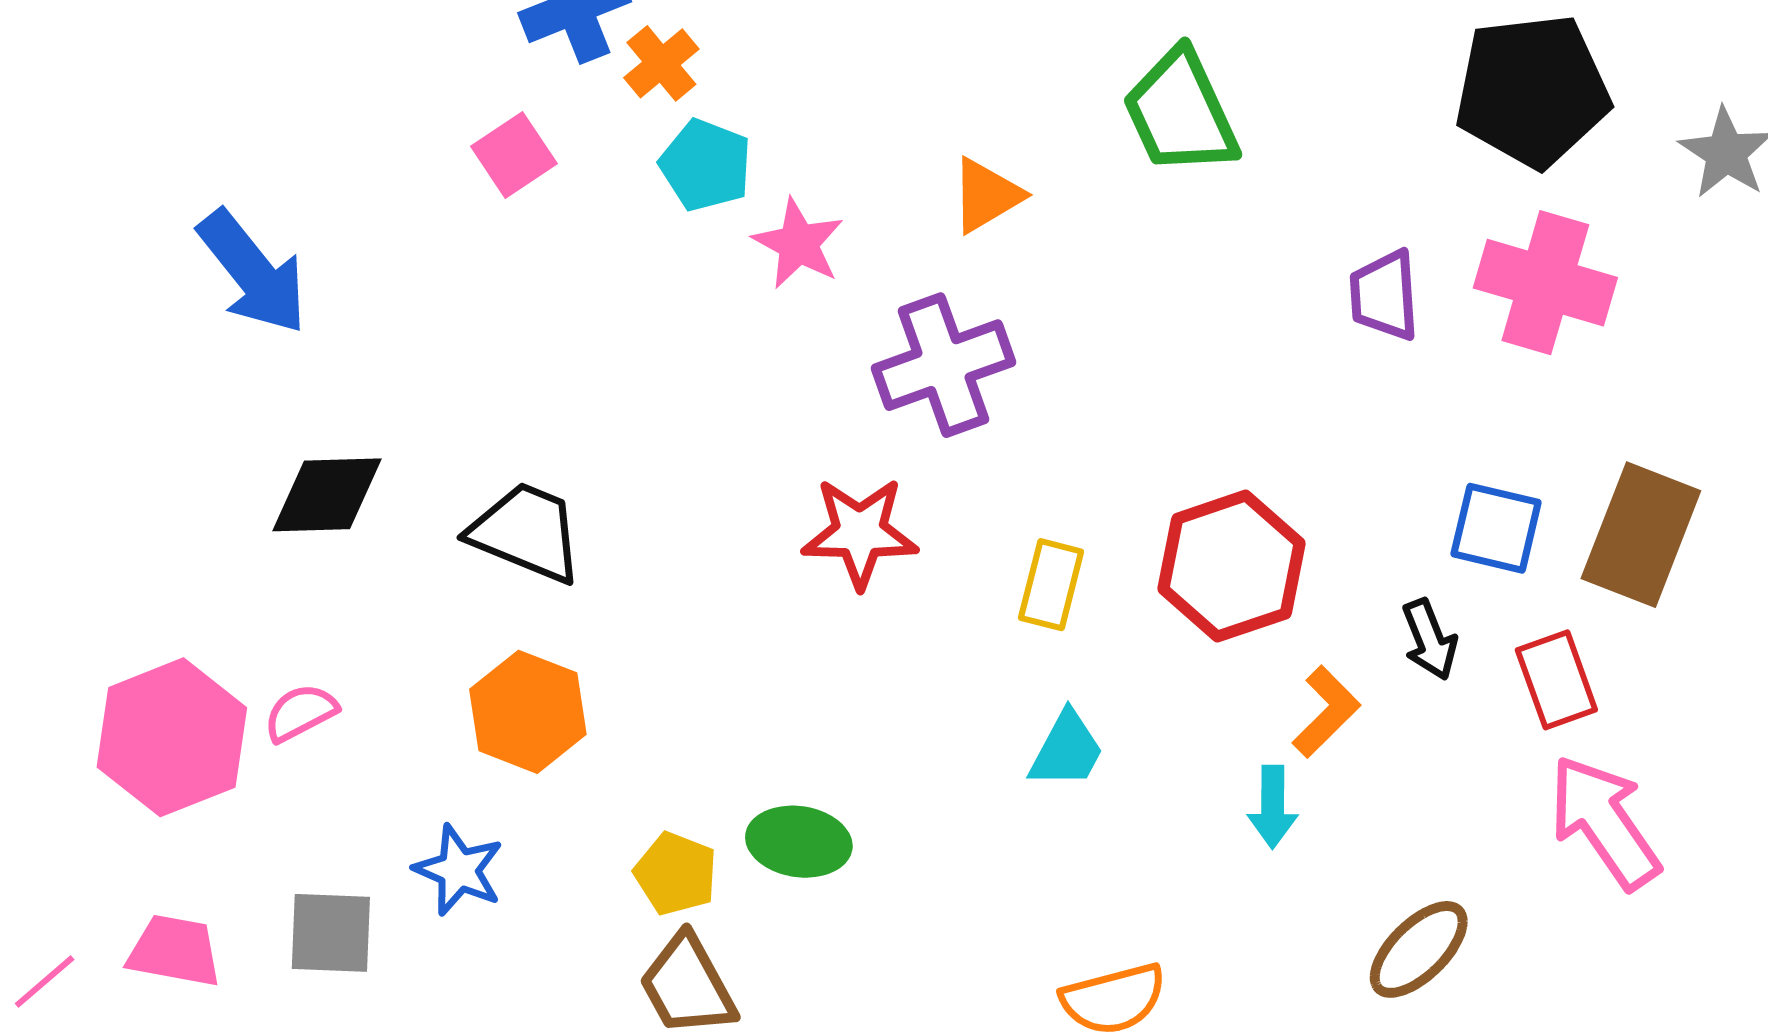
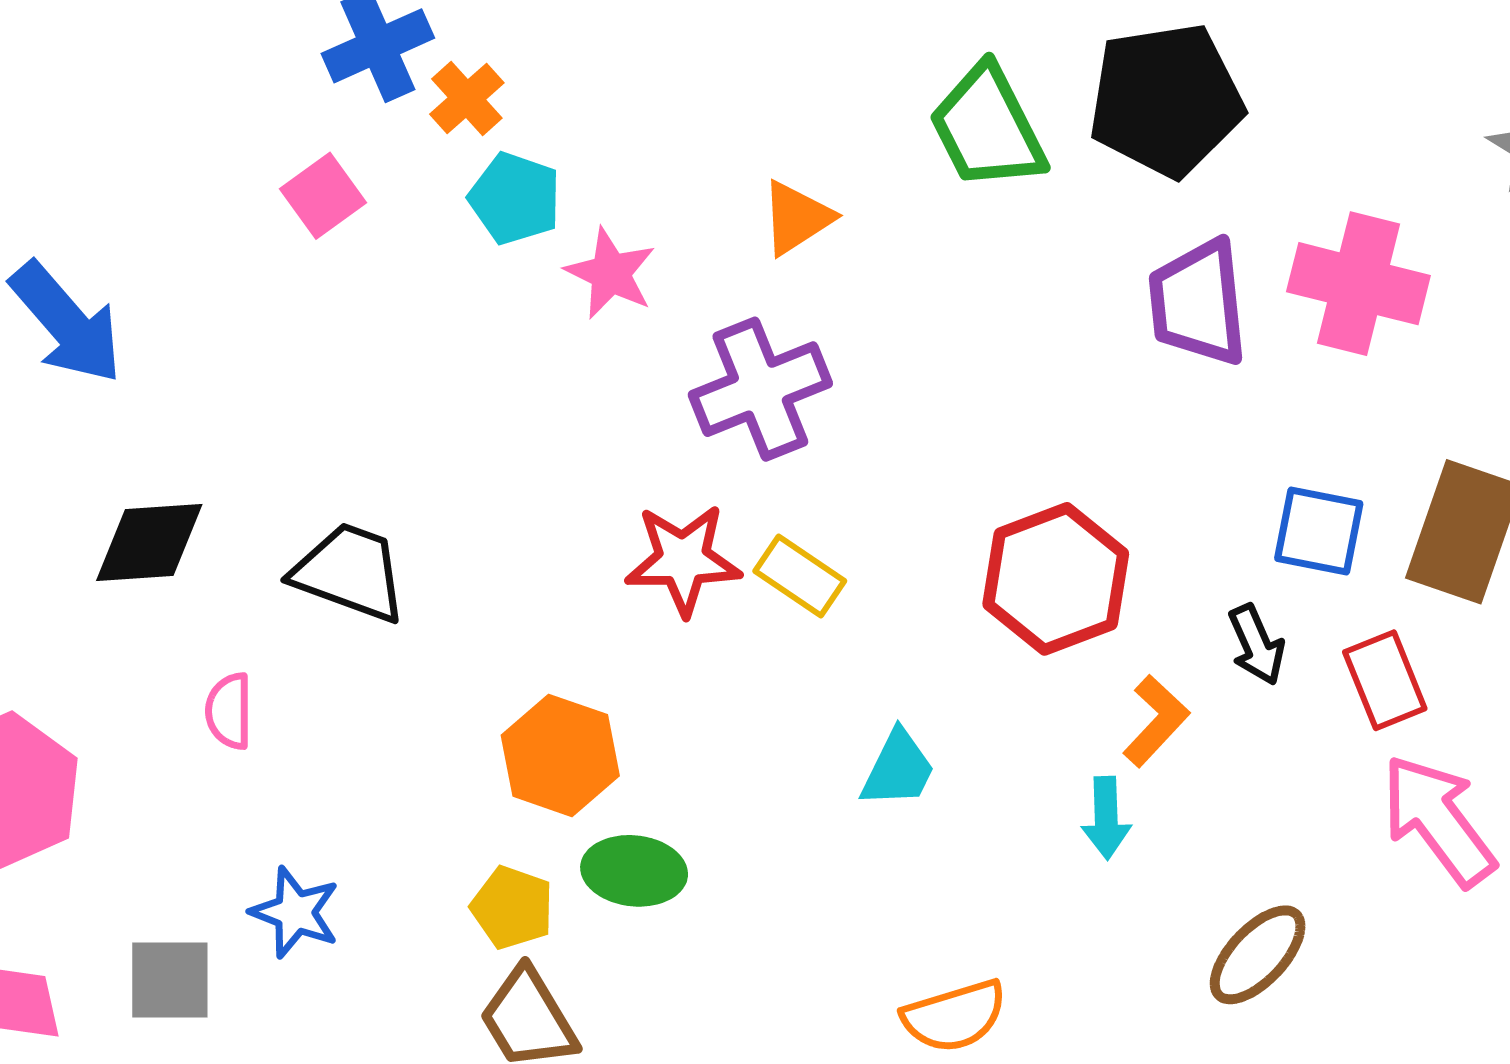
black pentagon: (1532, 91) -> (1166, 100), moved
purple trapezoid: (1384, 295) -> (1198, 303), size x1.4
yellow rectangle: (1051, 585) -> (800, 576), moved, turned -68
orange hexagon: (528, 712) -> (560, 755), moved
pink semicircle: (300, 713) -> (229, 711), moved, turned -60

